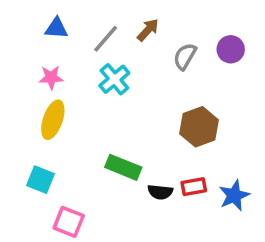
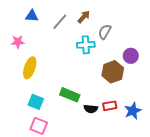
purple circle: (231, 49) -> (131, 56), moved
pink star: (51, 77) -> (18, 42), moved
cyan cross: (114, 79) -> (86, 45), moved, turned 36
cyan square: (40, 180) -> (36, 102), moved

